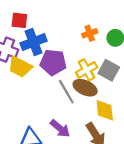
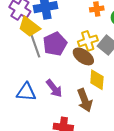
purple pentagon: (53, 62) -> (55, 44), moved, turned 30
gray line: (66, 92) -> (35, 46), moved

